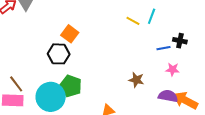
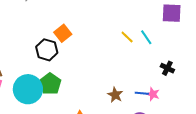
cyan line: (152, 16) -> (146, 37), turned -70
blue line: (164, 48) -> (142, 93), moved

